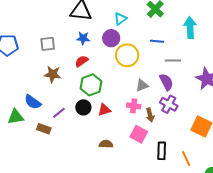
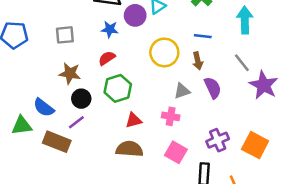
purple circle: (111, 38) -> (135, 15), moved
gray line: (173, 60) -> (242, 63), moved, turned 49
purple cross: (169, 104) -> (218, 140), moved, turned 36
black circle: (83, 107) -> (81, 99), moved
brown arrow: (150, 115) -> (198, 61), moved
brown rectangle: (44, 129) -> (57, 142), size x1.5
brown semicircle: (106, 144) -> (129, 149), moved, size x1.5

